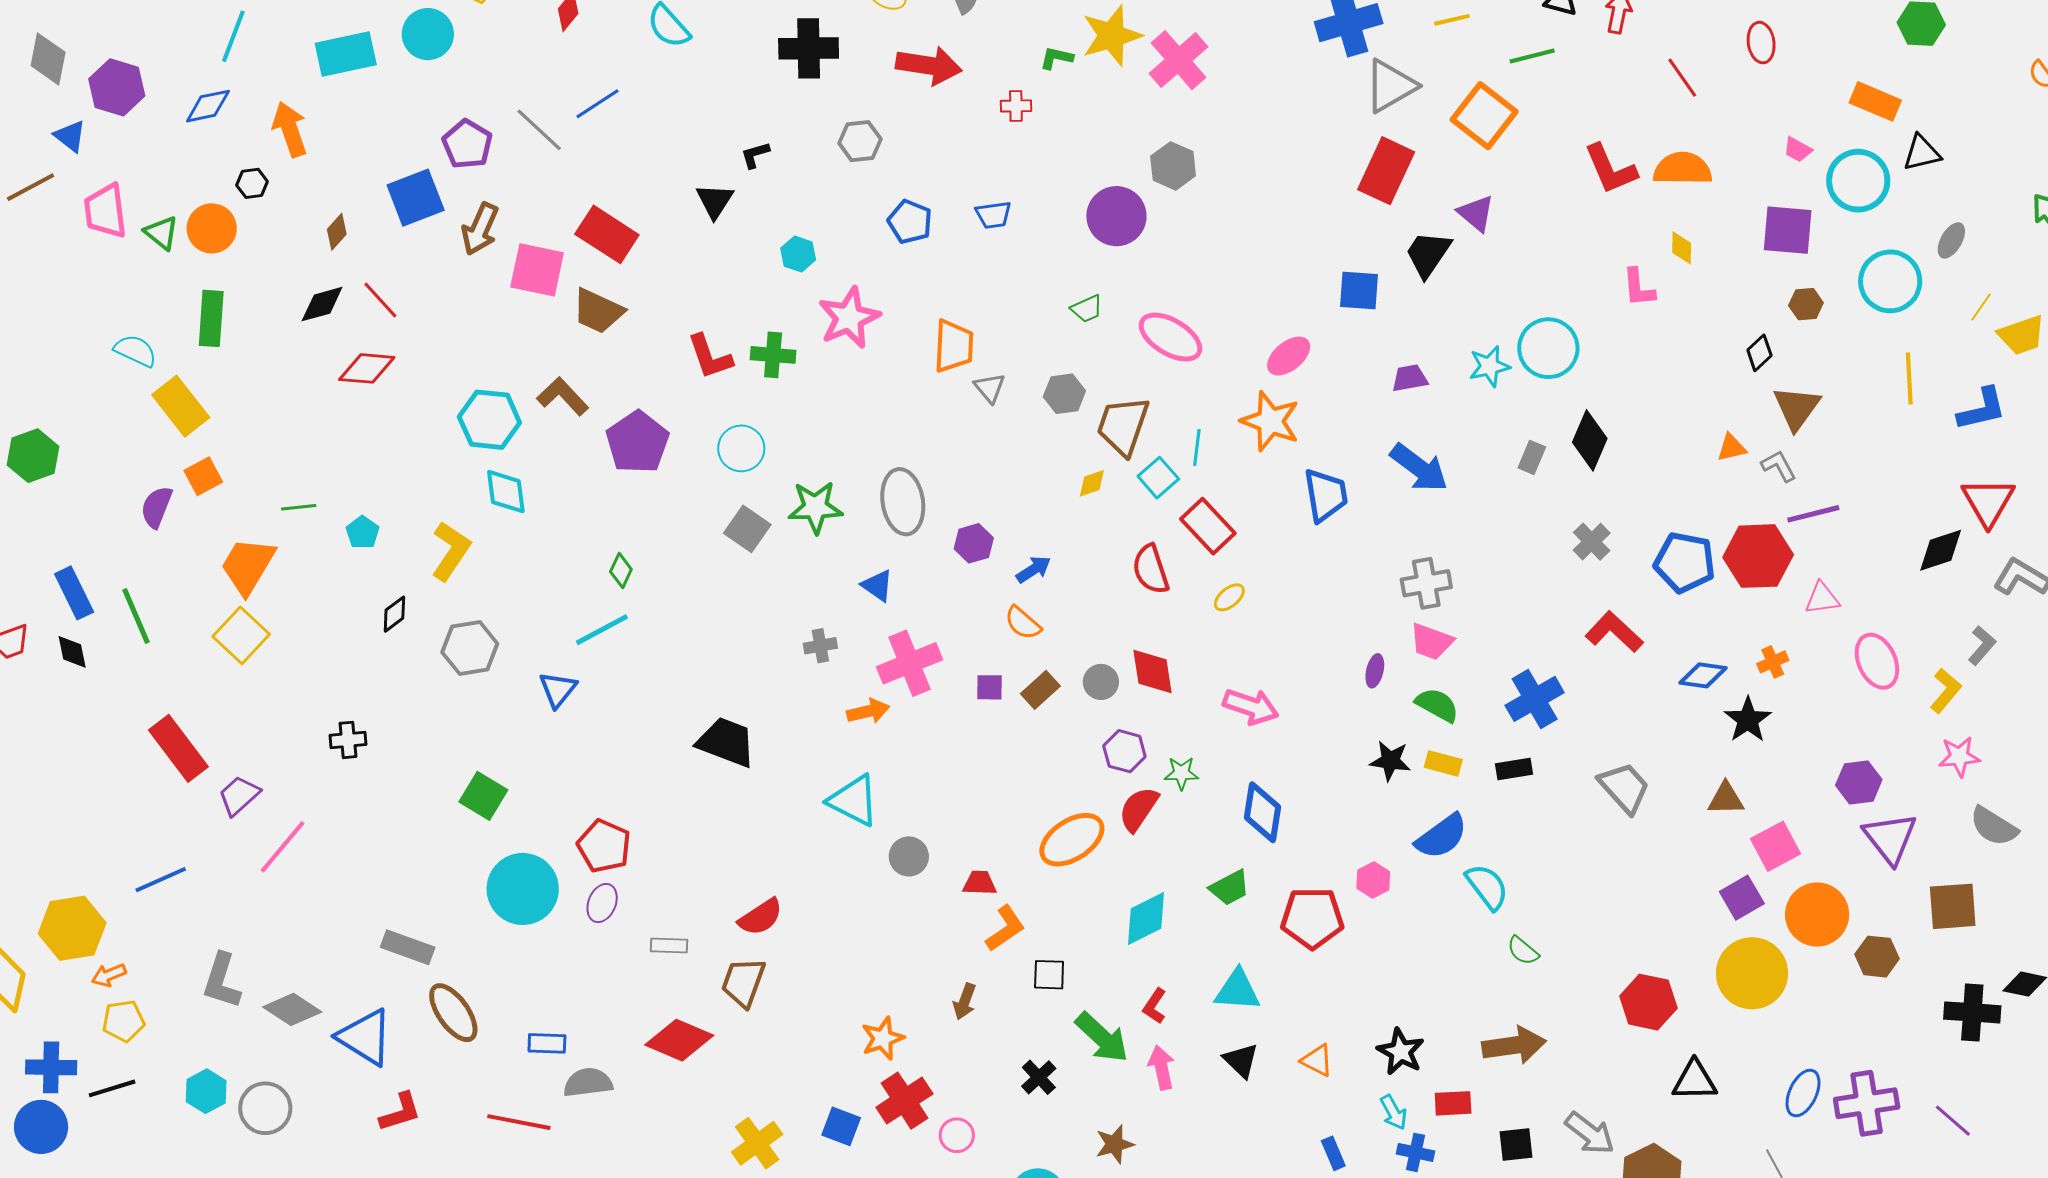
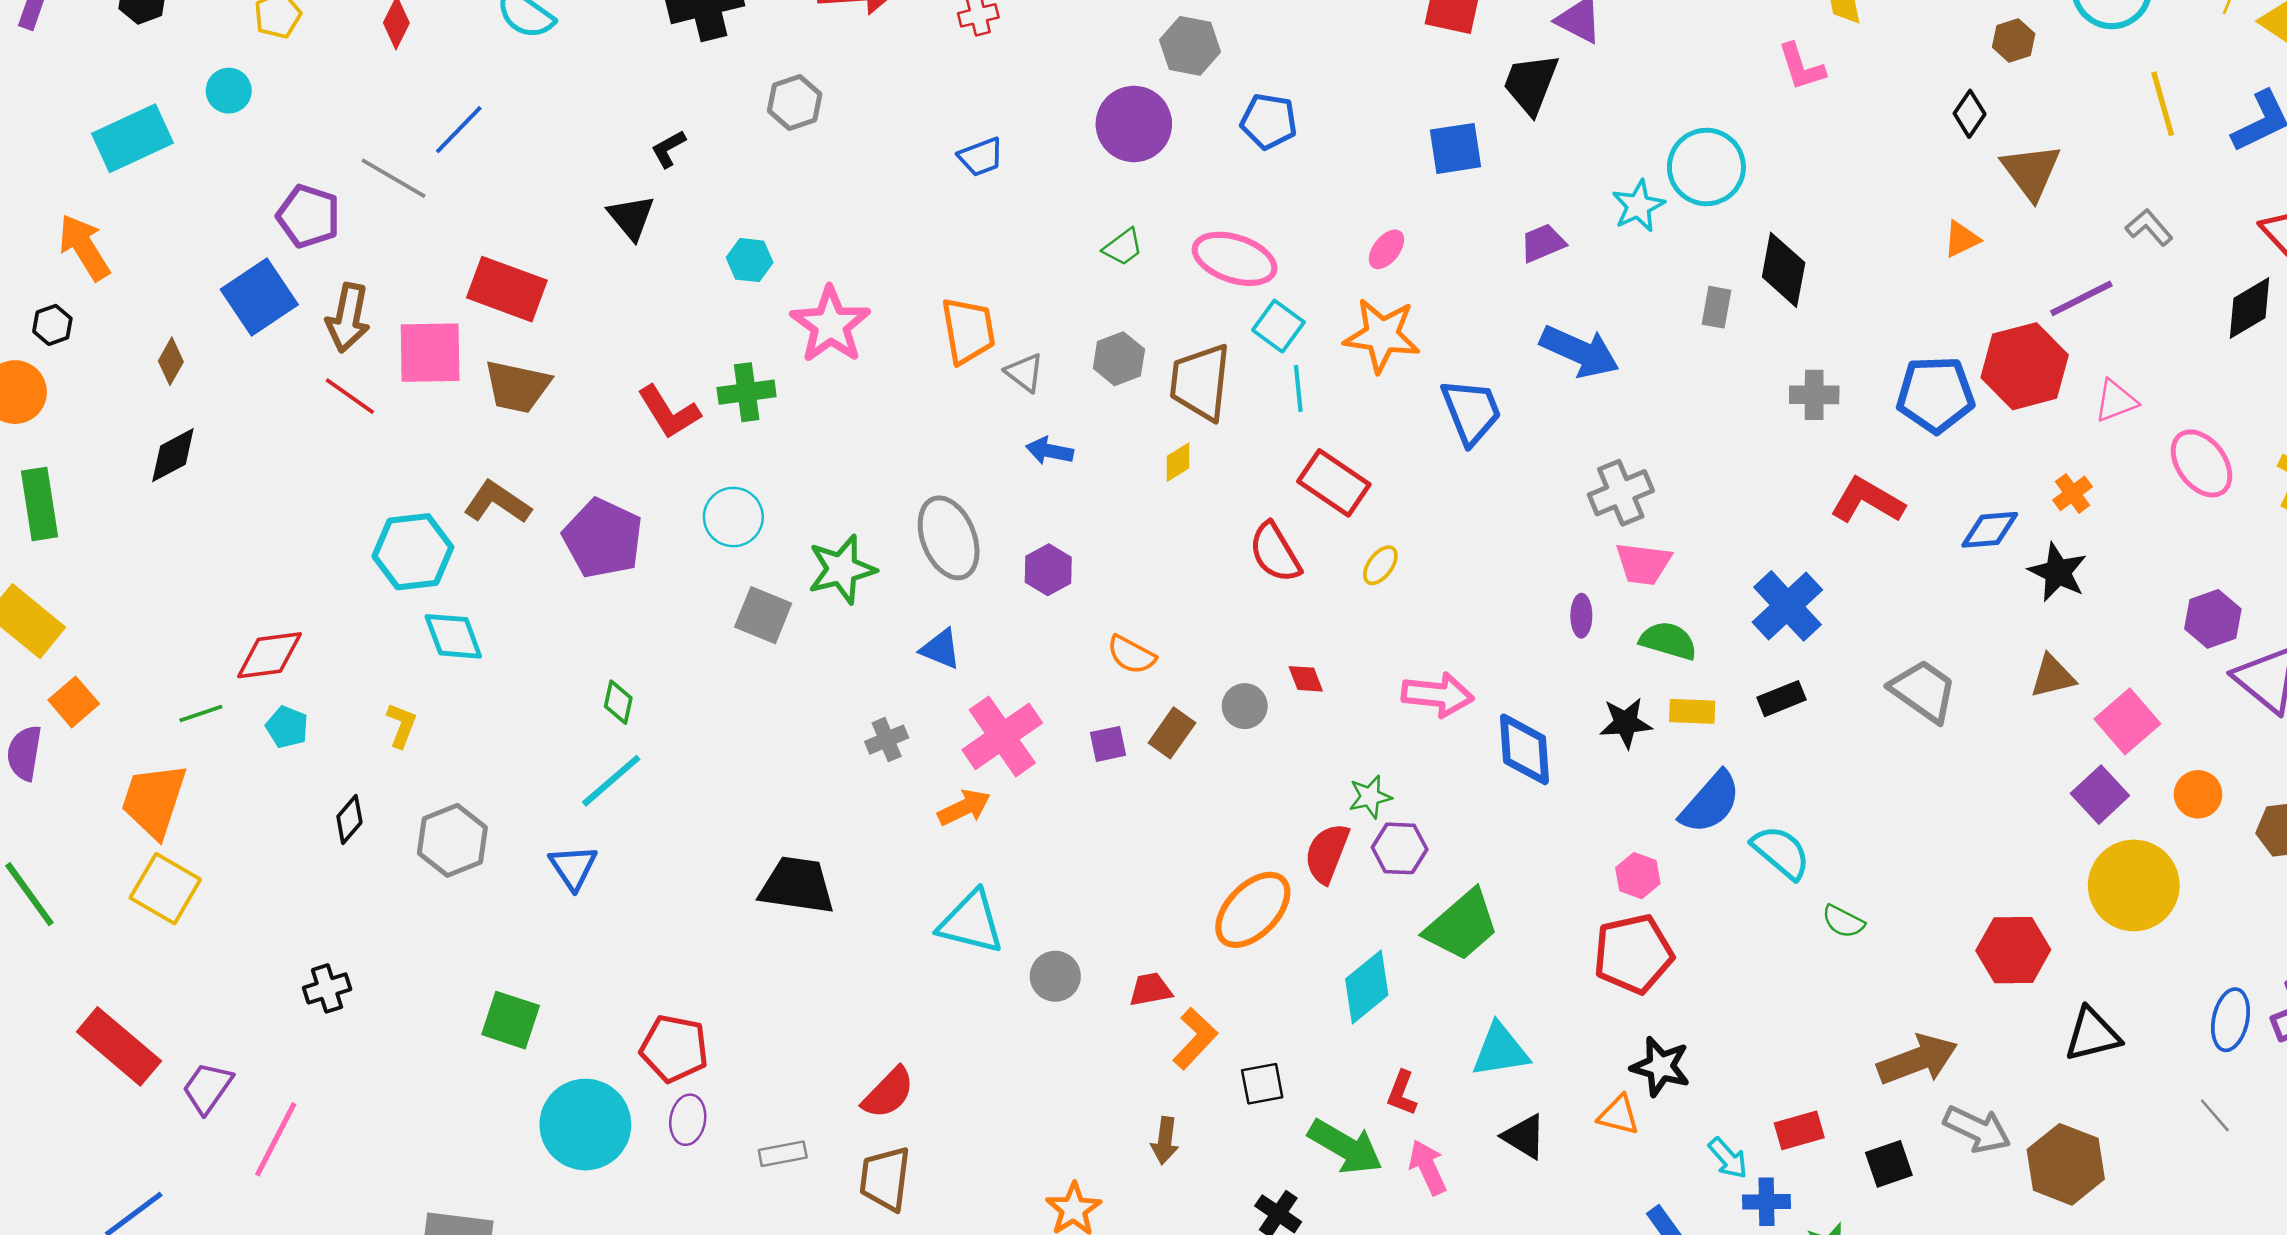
cyan circle: (428, 34) -> (229, 91), size x0.7
blue pentagon: (910, 222) -> (1269, 121), moved
red line: (380, 300) -> (350, 396), moved
pink ellipse: (1289, 356) -> (1386, 249), size x0.7
red diamond: (367, 368) -> (269, 655), moved
gray L-shape: (1779, 466) -> (2149, 227), moved
cyan square: (1158, 478) -> (1278, 326), moved
gray cross: (1592, 542) -> (1814, 395), turned -33
yellow L-shape: (451, 551) -> (402, 725), size x0.6
blue arrow: (1034, 569) -> (1050, 451), moved, turned -123
red diamond: (1152, 672) -> (1306, 679), size x0.6
purple hexagon: (1124, 751) -> (1400, 848), moved
blue diamond: (1263, 812) -> (1524, 749), moved
green trapezoid: (1230, 888) -> (1462, 925), size x1.5
orange circle: (1817, 914) -> (2198, 794), size x0.6
red pentagon: (1312, 918) -> (1633, 954), moved
brown arrow: (1514, 1045) -> (1917, 1060), moved
black star: (1401, 1052) -> (1661, 1067), moved

